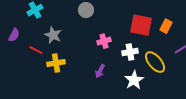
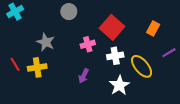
red square: (141, 25) -> (112, 27), moved, turned 30
gray star: (53, 35) -> (46, 42), moved
red line: (36, 50) -> (15, 64), moved, turned 32

